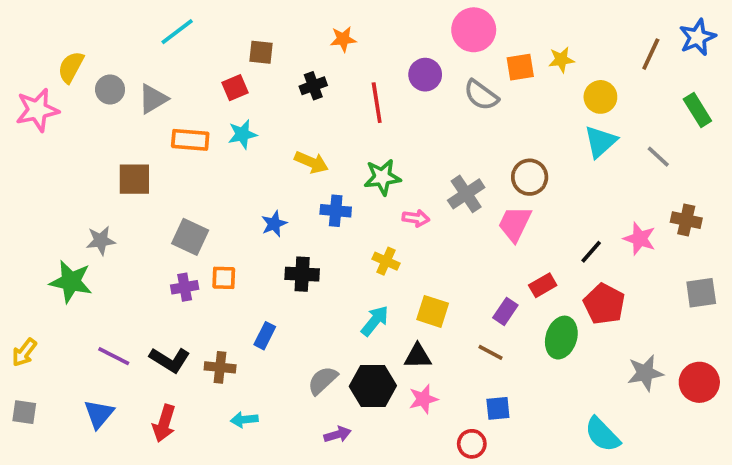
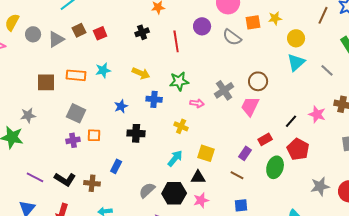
brown square: (261, 52) -> (79, 30), moved, turned -32
cyan star: (242, 134) -> (103, 70), moved
orange rectangle: (190, 140) -> (76, 75), moved

